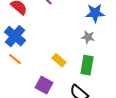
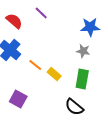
orange line: (15, 59) -> (35, 65), moved
purple square: (44, 85) -> (18, 99), moved

